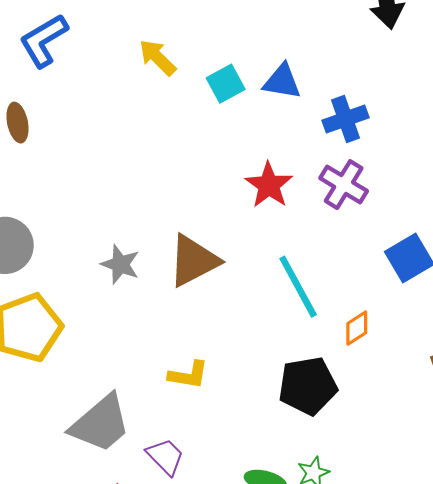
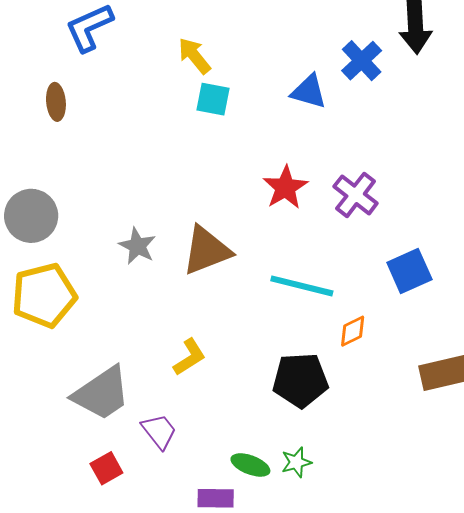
cyan square: (226, 84) -> (213, 99), moved, turned 33
blue cross: (345, 119) -> (362, 61), moved, turned -30
cyan line: (298, 287) -> (302, 286), turned -54
yellow L-shape: (188, 375) -> (189, 357), turned -48

